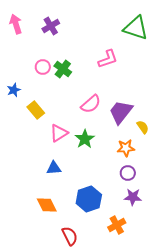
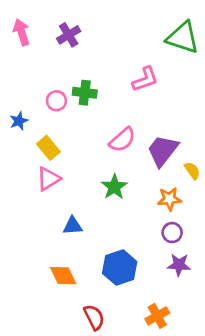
pink circle: (43, 67) -> (56, 101), moved
green cross: (63, 69) -> (85, 93), turned -30
pink triangle: (59, 133) -> (48, 179), moved
orange cross: (117, 225) -> (157, 316), moved

